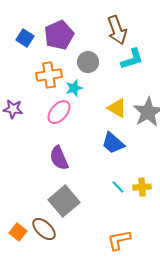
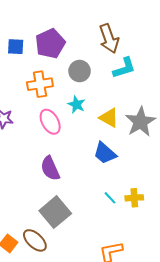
blue square: (25, 38) -> (16, 47), turned -30
cyan star: (74, 88) -> (76, 104), moved, turned -30
pink ellipse: (59, 112) -> (50, 122), turned -70

